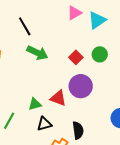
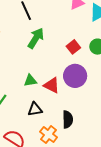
green arrow: (37, 53) -> (36, 38), turned -90
green triangle: (35, 104) -> (30, 81), moved

